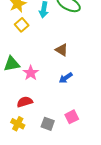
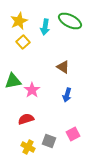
blue arrow: (66, 78) -> (67, 95), turned -40
yellow cross: (18, 124) -> (28, 147), moved

